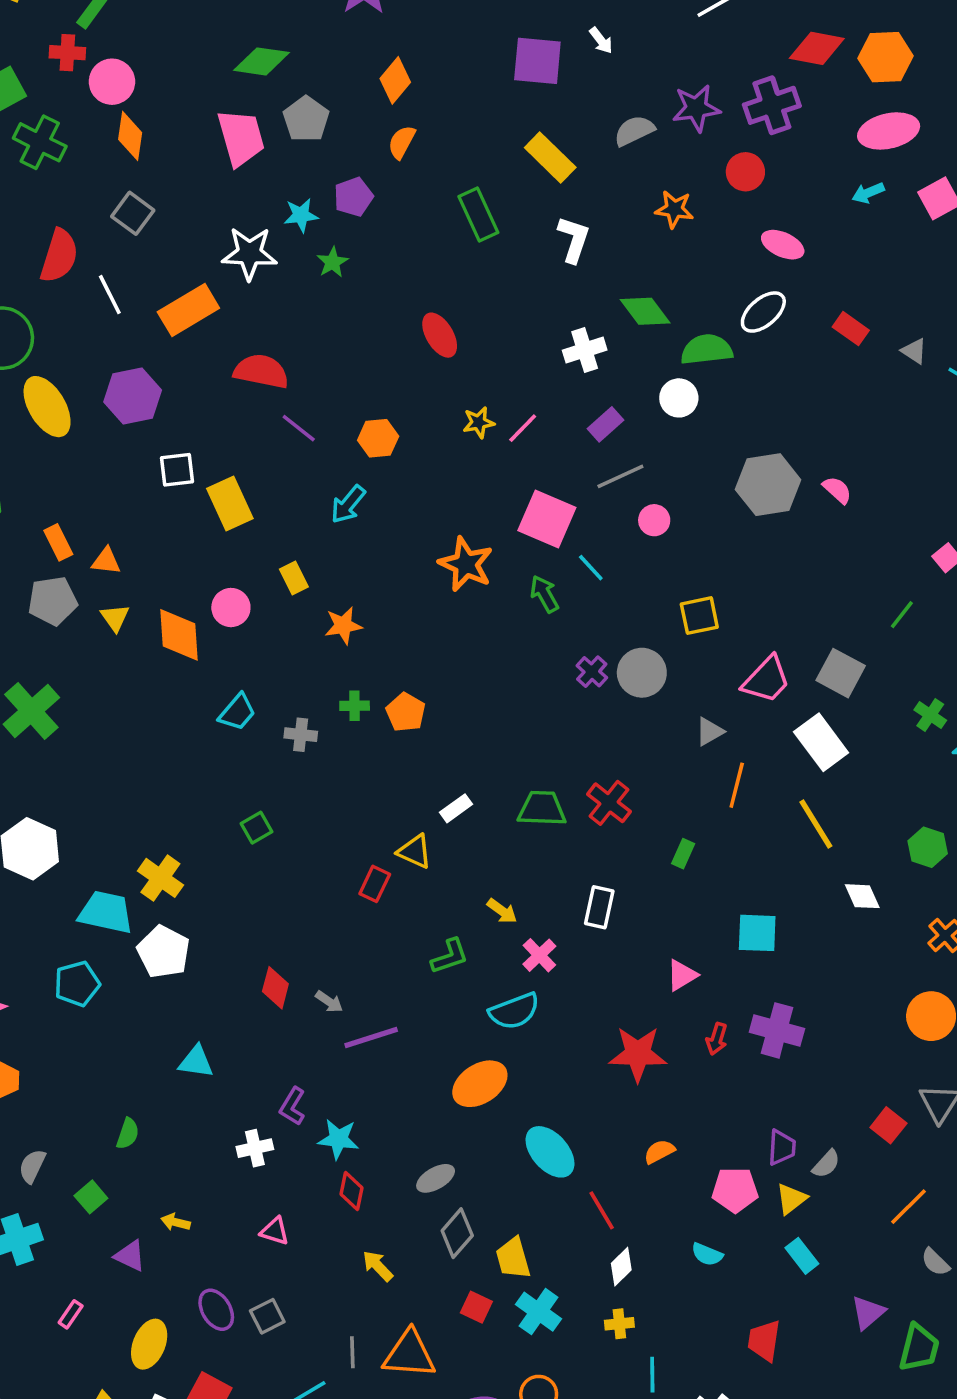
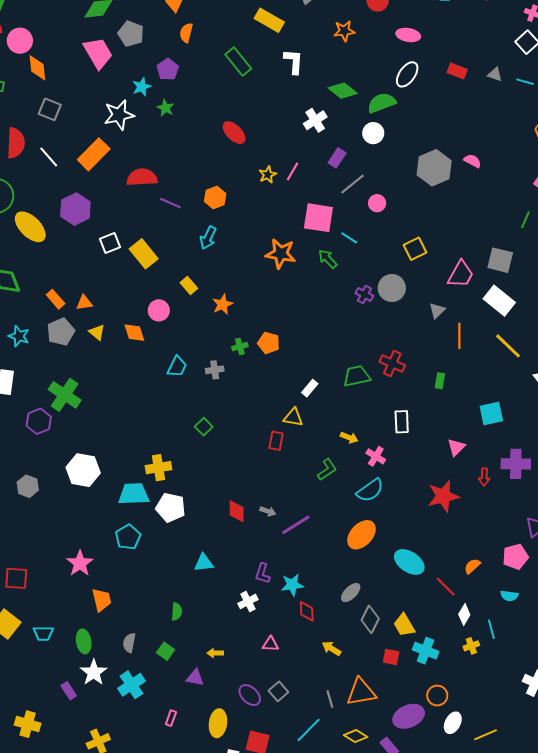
orange diamond: (179, 635) -> (134, 333), size x0.7
yellow cross: (160, 878) -> (158, 468), turned -30
orange semicircle: (659, 1152) -> (472, 566), moved
cyan line: (652, 1375) -> (491, 629), moved

